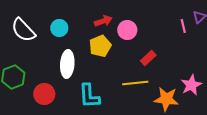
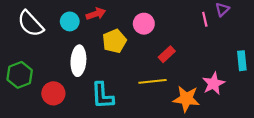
red arrow: (103, 21) -> (96, 14), moved

